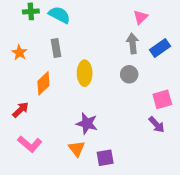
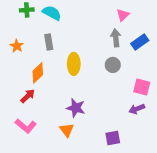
pink square: (162, 99) -> (142, 87), turned 30
red arrow: (21, 110) -> (28, 96), moved
purple arrow: (157, 125) -> (137, 109), turned 112
purple square: (105, 158) -> (113, 138), moved

